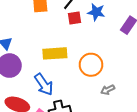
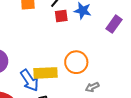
yellow rectangle: (55, 53) -> (46, 73), moved

